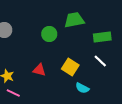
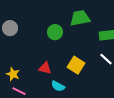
cyan semicircle: (82, 88) -> (58, 86), moved

